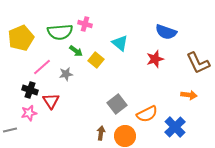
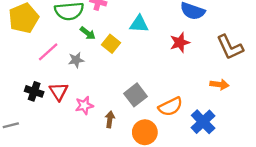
cyan triangle: (120, 43) -> (139, 24), turned -36
black cross: (30, 90) -> (34, 91), moved
pink star: (29, 113) -> (84, 105), moved
brown arrow: (101, 133) -> (110, 119), moved

